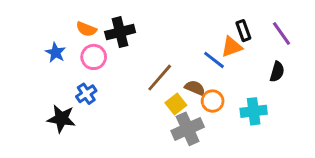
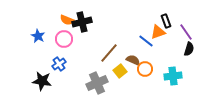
orange semicircle: (86, 29) -> (67, 20), moved
purple line: (282, 33) -> (186, 32), moved
gray cross: (188, 129) -> (97, 83), moved

